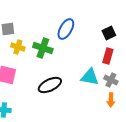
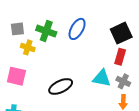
black square: (109, 33) -> (121, 33), size x1.5
green cross: (43, 48) -> (46, 31), moved

